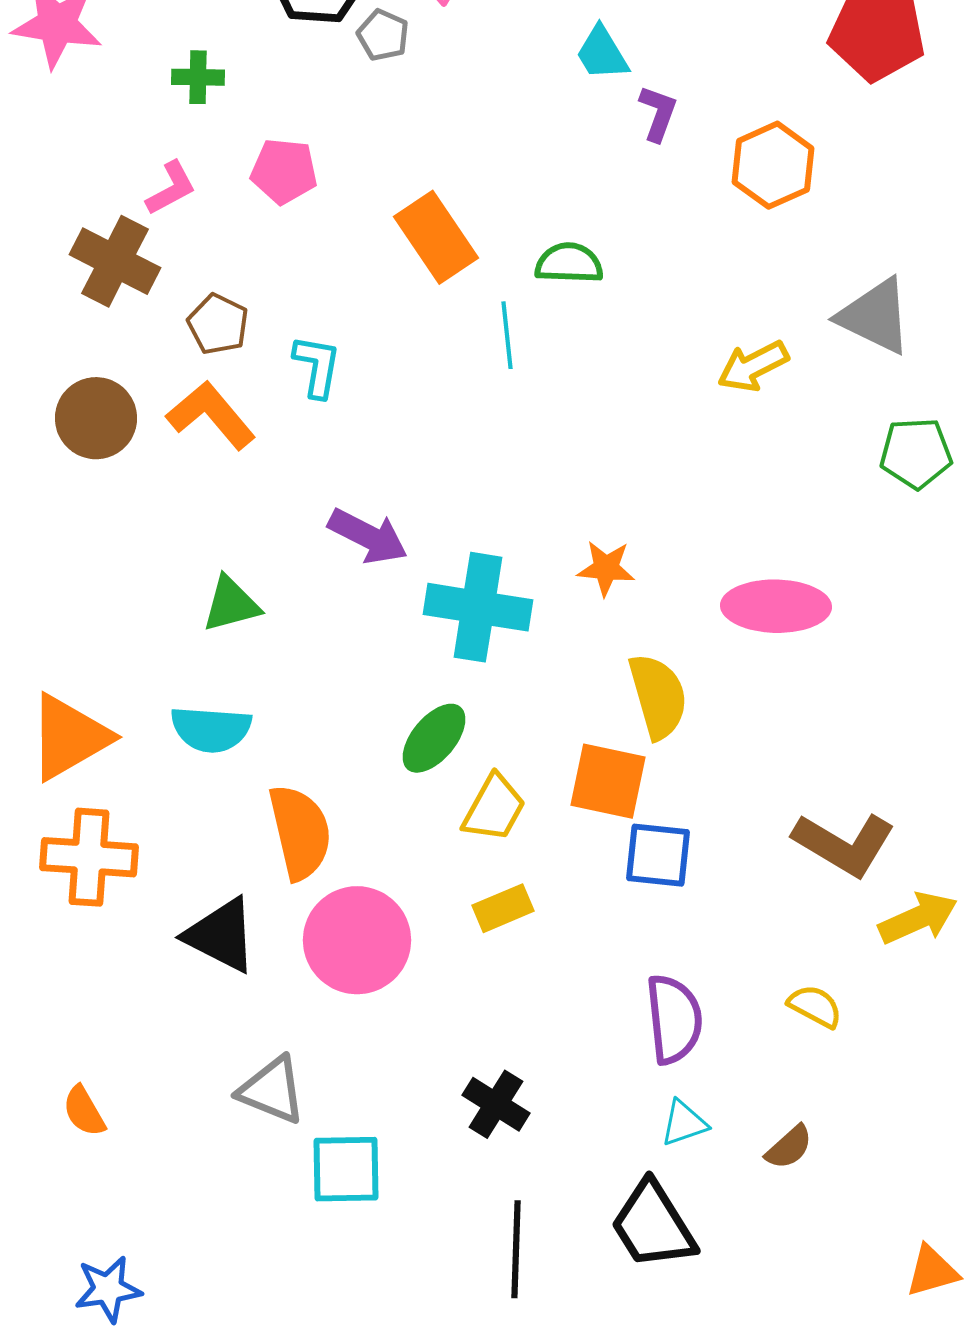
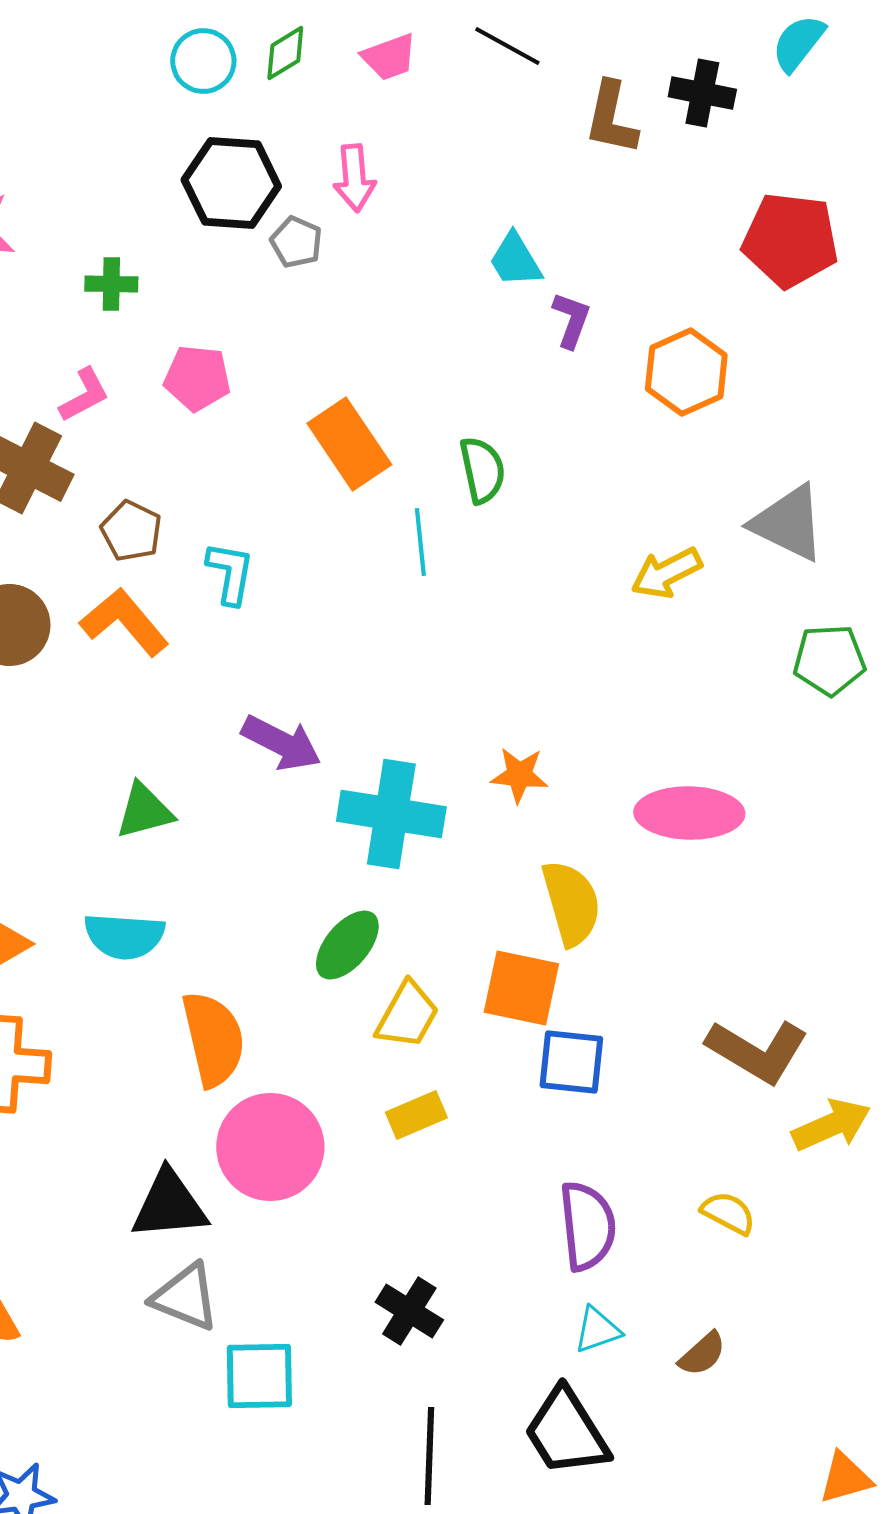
green semicircle: (569, 263) -> (482, 470), turned 76
black triangle: (221, 935) -> (169, 1205), moved, turned -32

